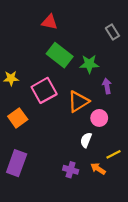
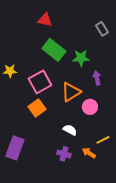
orange square: (18, 118) -> (37, 108), moved
white semicircle: (86, 140) -> (70, 130), moved, turned 96

